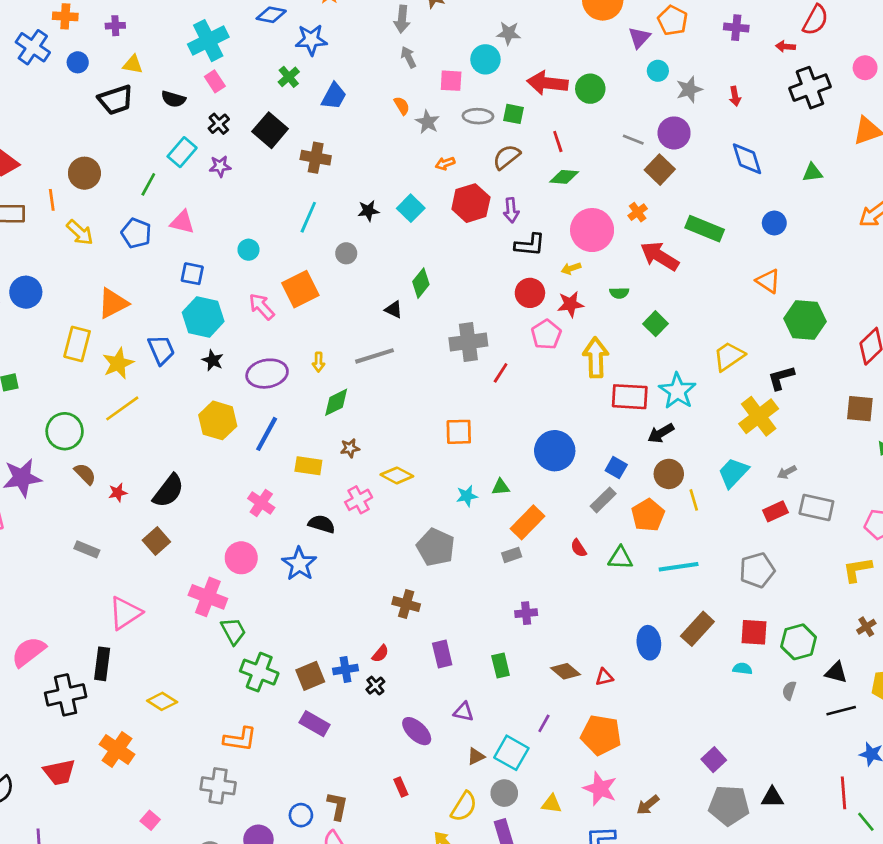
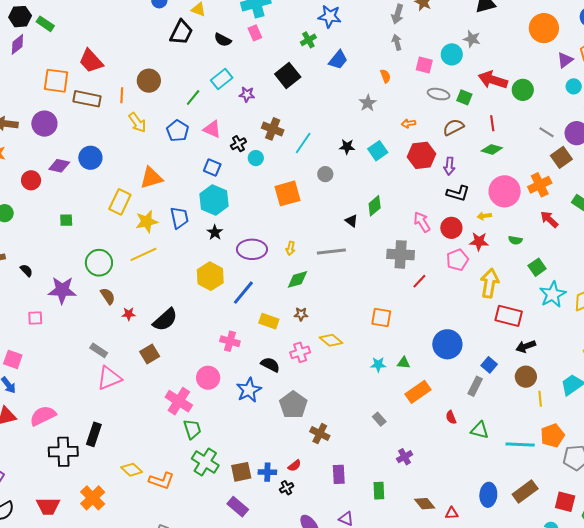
black trapezoid: (116, 100) -> (181, 32), turned -56
gray star: (427, 122) -> (368, 103), moved
black cross: (219, 124) -> (238, 144), moved
brown cross: (316, 158) -> (273, 129), moved
orange cross: (638, 212) -> (540, 185), size x1.6
red arrow: (660, 256) -> (549, 219), size x0.7
pink arrow: (262, 307) -> (422, 222), moved
cyan star: (677, 391) -> (553, 294), moved
gray rectangle: (603, 500) -> (475, 386), turned -30
pink cross: (261, 503) -> (230, 341), turned -30
orange pentagon: (648, 515) -> (553, 436), moved
gray pentagon: (436, 547) -> (293, 405), moved
gray rectangle: (512, 555) -> (379, 419), moved, turned 56
pink triangle: (125, 613) -> (109, 378), moved
purple cross: (526, 613) -> (405, 457), turned -35
orange L-shape: (240, 739) -> (161, 481), moved

